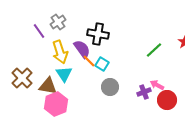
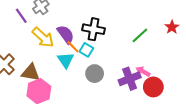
black cross: (98, 34) -> (94, 29), moved
yellow arrow: (60, 52) -> (43, 37), turned -30
cyan triangle: (64, 74) -> (66, 60), moved
purple cross: (144, 92) -> (130, 79), size x1.5

